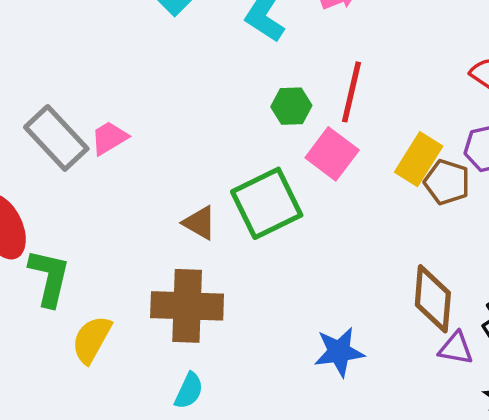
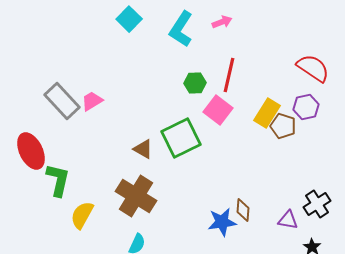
brown diamond: (433, 299) -> (243, 210), moved, size x0.6
brown cross: (187, 306) -> (136, 196), turned 30

